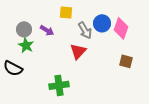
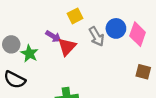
yellow square: (66, 12) -> (75, 16), turned -32
gray circle: (24, 29) -> (11, 44), moved
red triangle: (78, 51) -> (67, 47), moved

